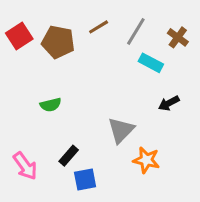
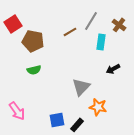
brown line: (99, 27) -> (70, 32), moved
brown pentagon: (58, 42) -> (33, 41), moved
cyan rectangle: (151, 63) -> (101, 42), turned 70
black rectangle: (69, 156) -> (77, 125), moved

